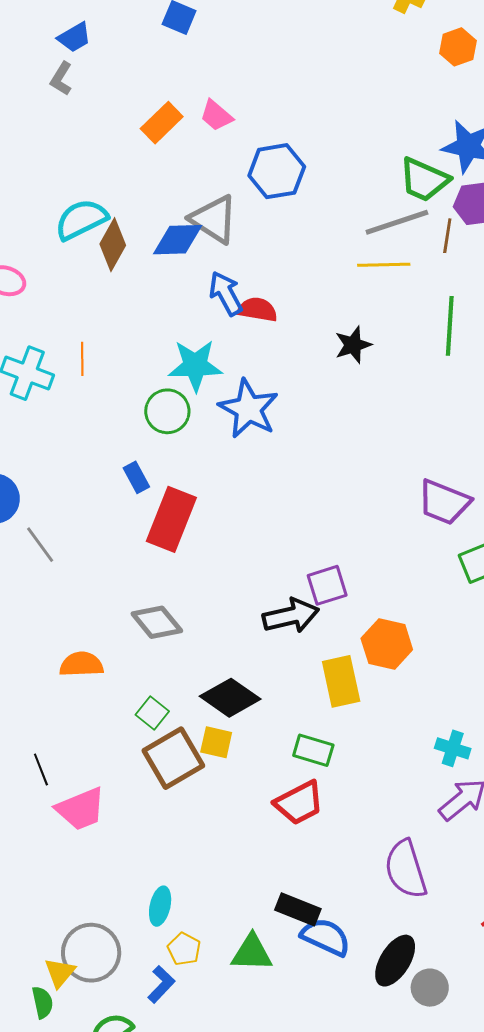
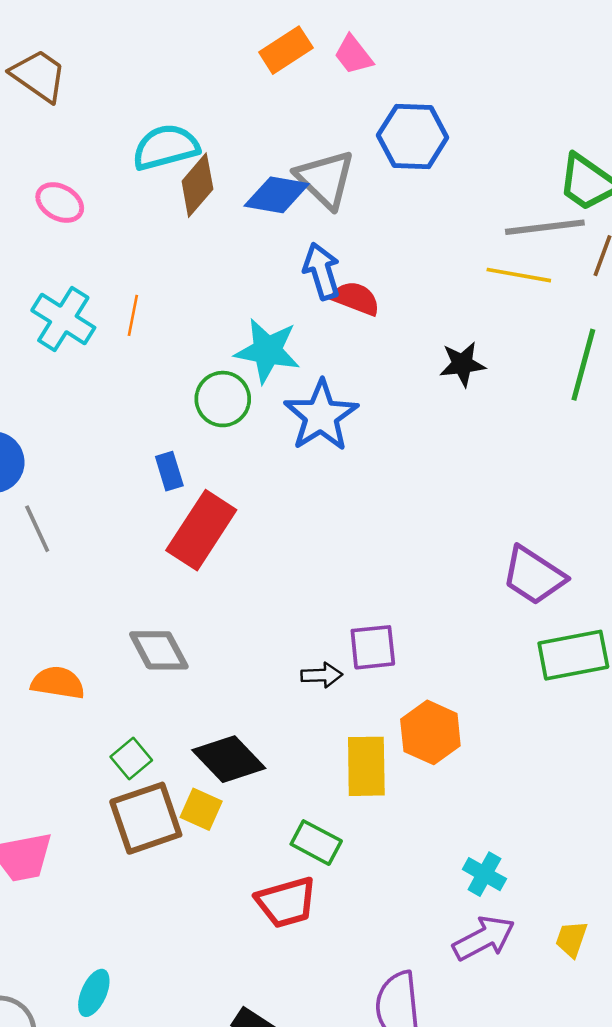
black arrow: (291, 616) -> (322, 675), size x0.6

